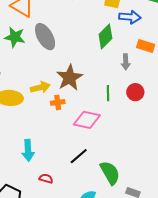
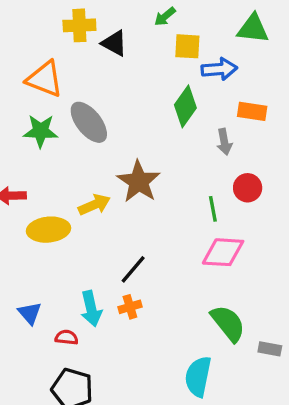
green line: (108, 93) -> (213, 209), moved
orange cross: (58, 102) -> (130, 307), moved
pink diamond: (87, 120) -> (223, 252), moved
black line: (79, 156) -> (133, 269), moved
red semicircle: (46, 179) -> (67, 337), moved

